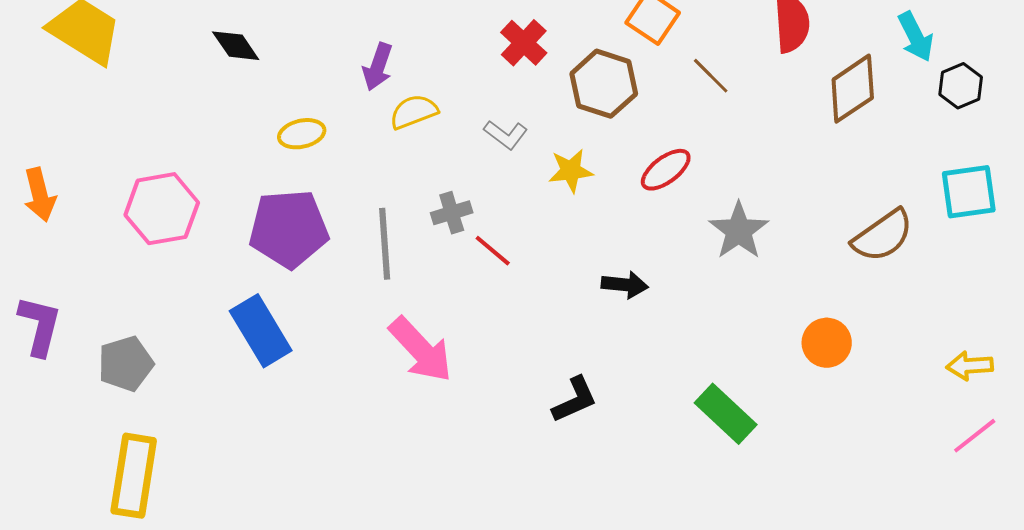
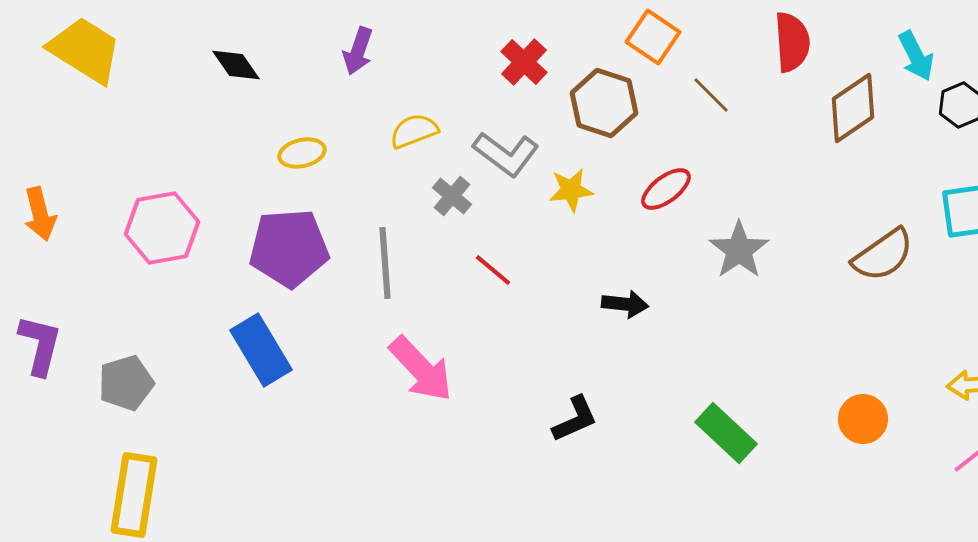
purple arrow: (378, 67) -> (358, 51), moved
gray L-shape: (506, 135) -> (506, 154), size x1.5
gray cross: (452, 213) -> (452, 196), moved, turned -33
orange circle: (827, 343) -> (863, 419), moved

